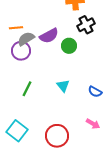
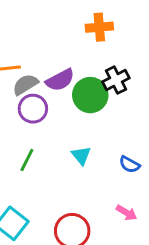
black cross: (86, 25) -> (116, 80), moved
green circle: (69, 46) -> (90, 95), size x1.5
purple circle: (21, 51) -> (33, 109), moved

